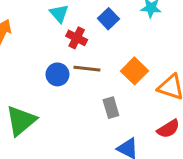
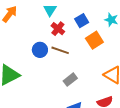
orange square: (135, 71) -> (94, 40), moved
gray rectangle: (111, 108) -> (70, 80), turned 56

